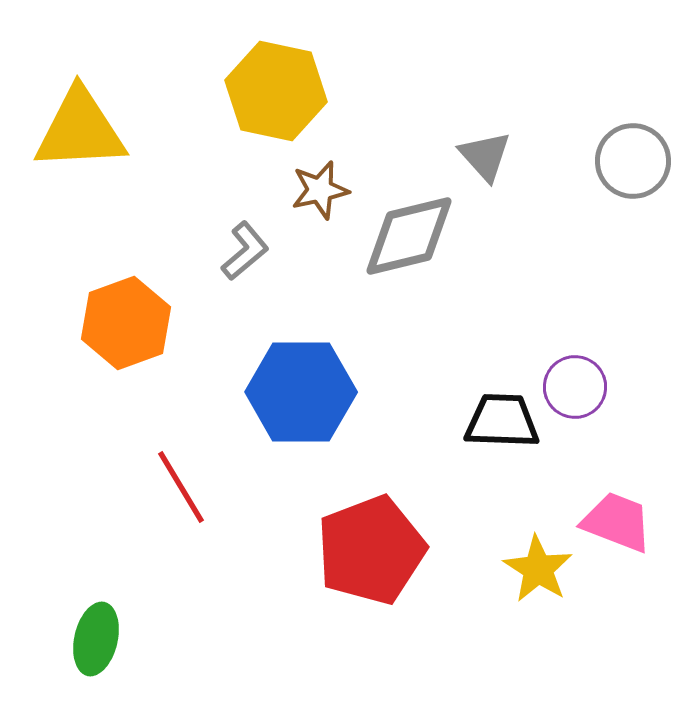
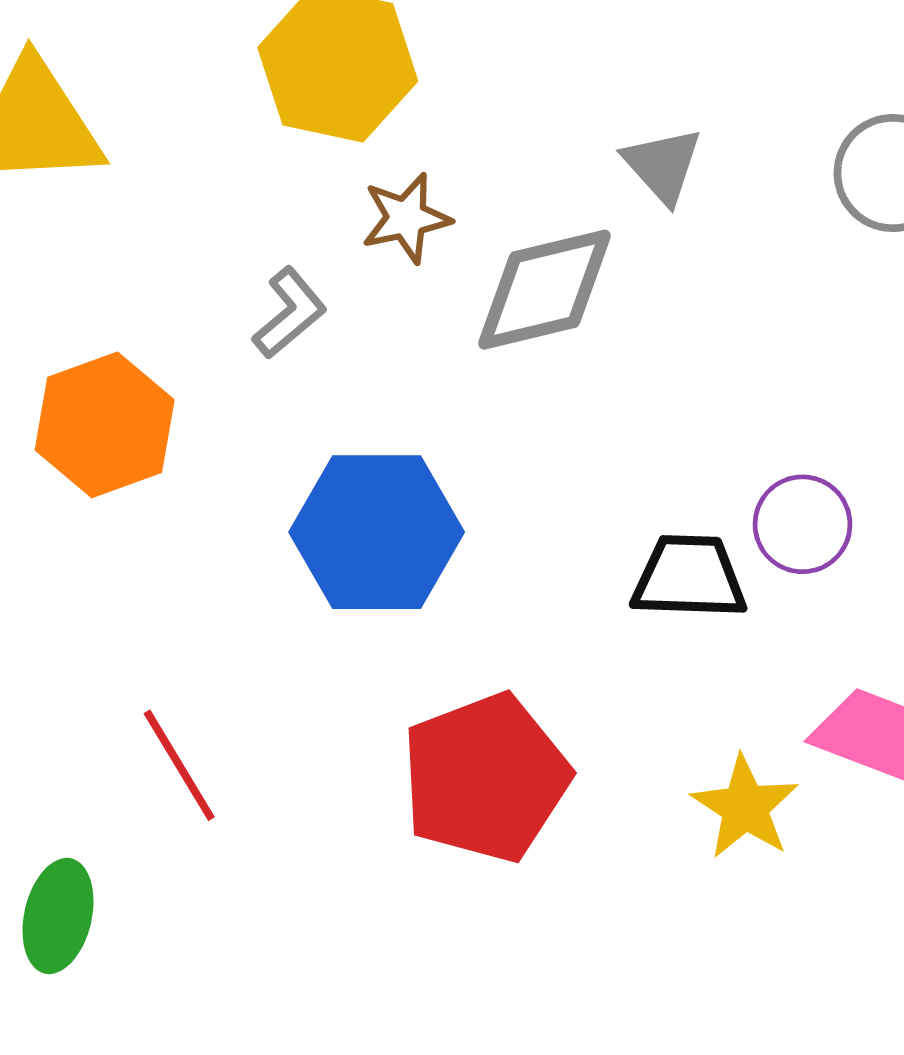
red line: (181, 487) -> (179, 765), moved

